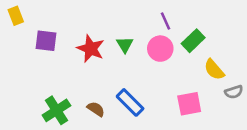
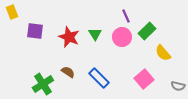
gray semicircle: (234, 92) -> (178, 86), moved, turned 32
pink square: (189, 104) -> (144, 79), turned -30
brown semicircle: (96, 109) -> (68, 72), moved

